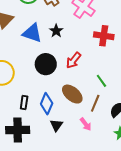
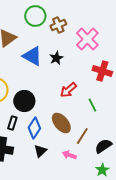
black circle: (46, 64) -> (24, 101), moved
green line: (101, 81) -> (92, 105), moved
pink arrow: (86, 124) -> (69, 155), turned 136

